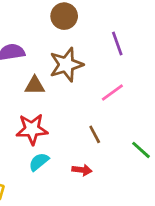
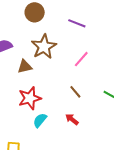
purple line: (117, 43) -> (77, 23), turned -36
red arrow: (82, 170) -> (72, 119), turned -136

